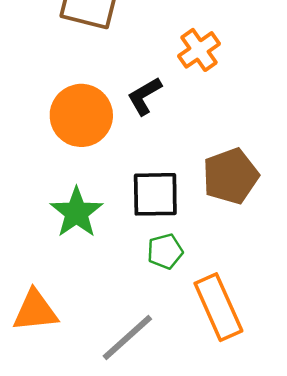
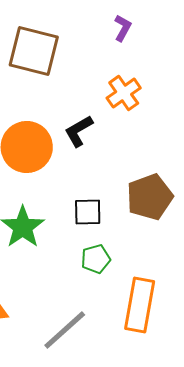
black square: (155, 194) -> (88, 212), size x0.7
orange rectangle: (218, 307) -> (140, 305), turned 34

